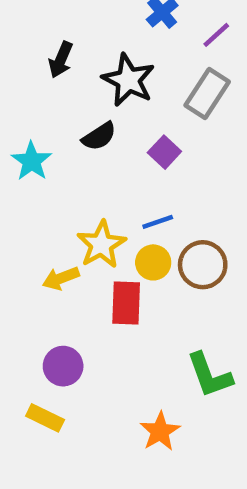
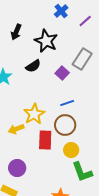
gray rectangle: (207, 94) -> (82, 59), moved
blue line: (158, 222) -> (67, 103), moved
yellow circle: (153, 262) -> (71, 150), moved
brown circle: (203, 265) -> (65, 125), moved

